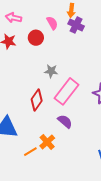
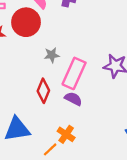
red circle: (36, 38) -> (26, 22), size x1.6
purple semicircle: (65, 121) -> (73, 99), moved

